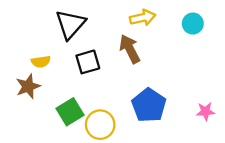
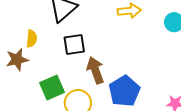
brown arrow: (130, 49) -> (95, 70), moved
yellow semicircle: (41, 62) -> (32, 39), turned -84

